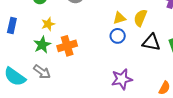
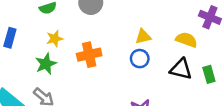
yellow semicircle: (140, 18) -> (186, 40), moved, turned 84
orange cross: (67, 46) -> (89, 55), moved

